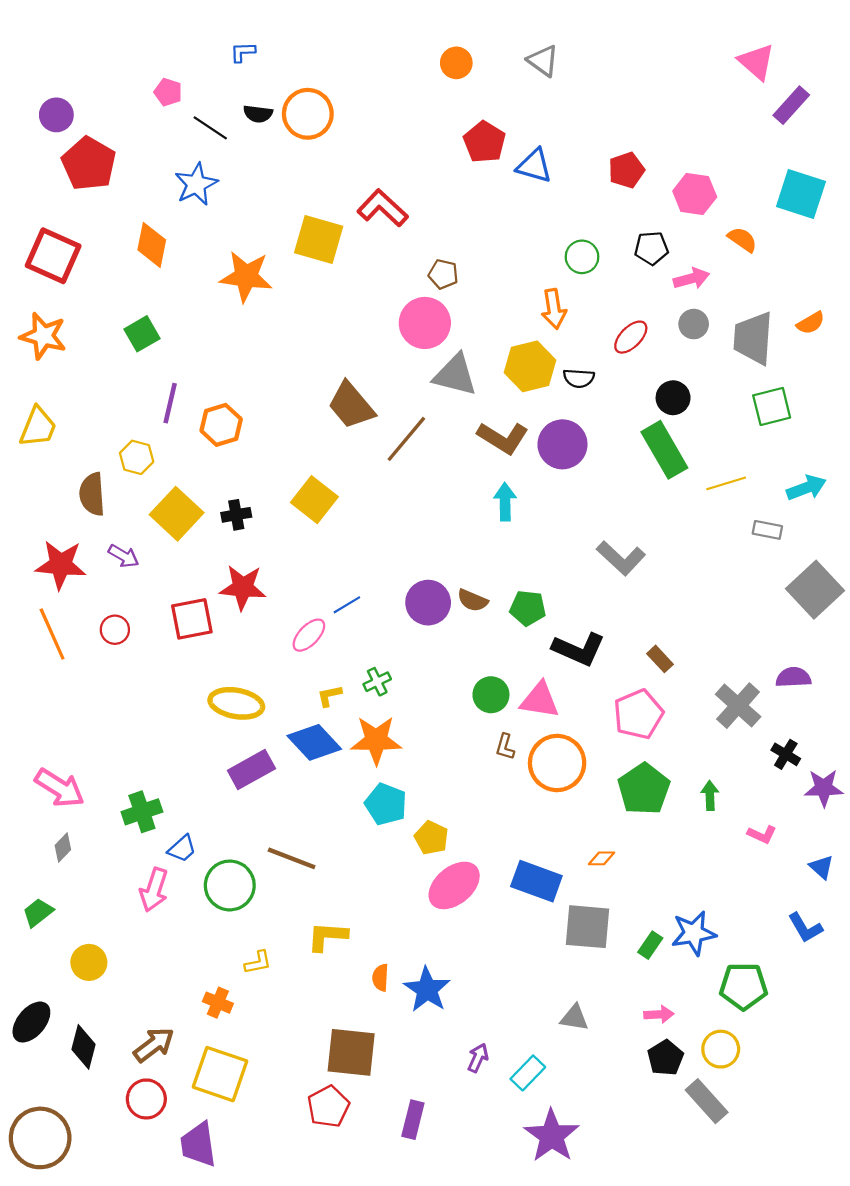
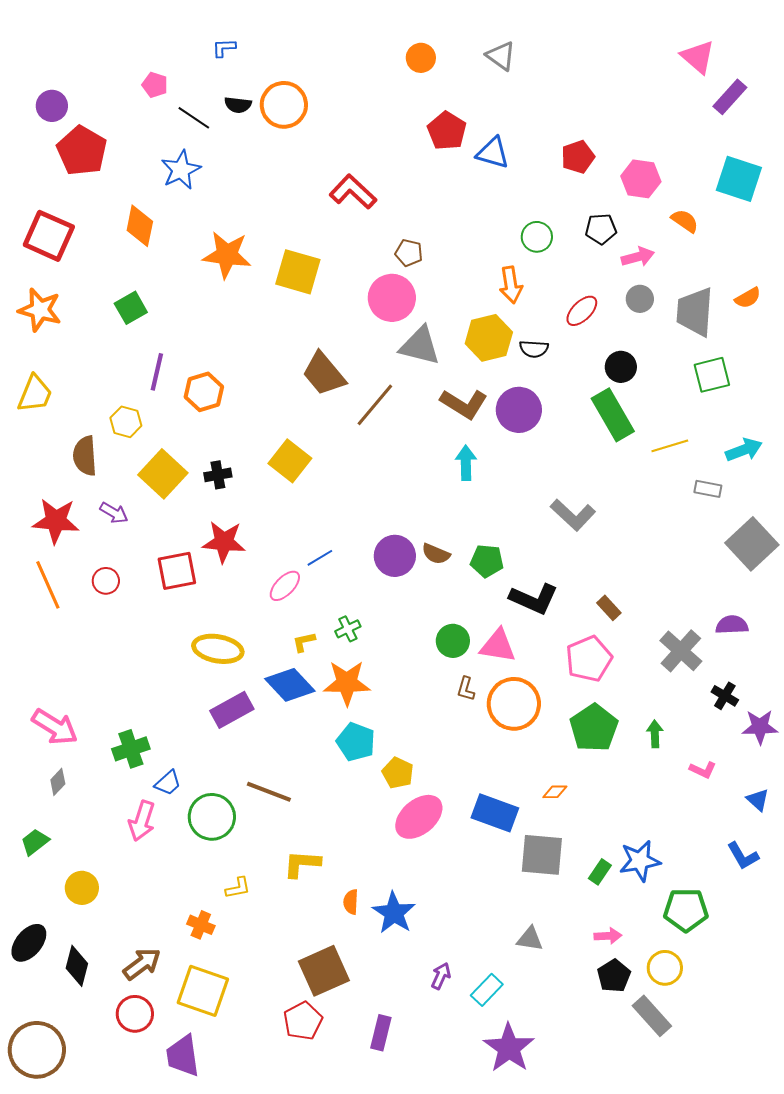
yellow square: (319, 240) -> (298, 272), moved
brown square: (351, 1052) -> (324, 971), turned -30

